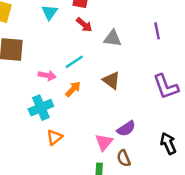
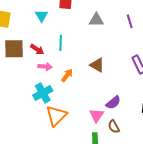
red arrow: (84, 25) -> (37, 49), moved
gray triangle: (113, 38) -> (96, 20), moved
cyan line: (74, 62) -> (61, 43), moved, turned -49
orange triangle: (54, 137) -> (56, 116), size x1.6

